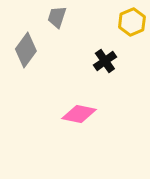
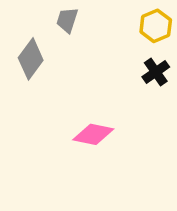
black cross: (105, 61) -> (156, 72), moved

